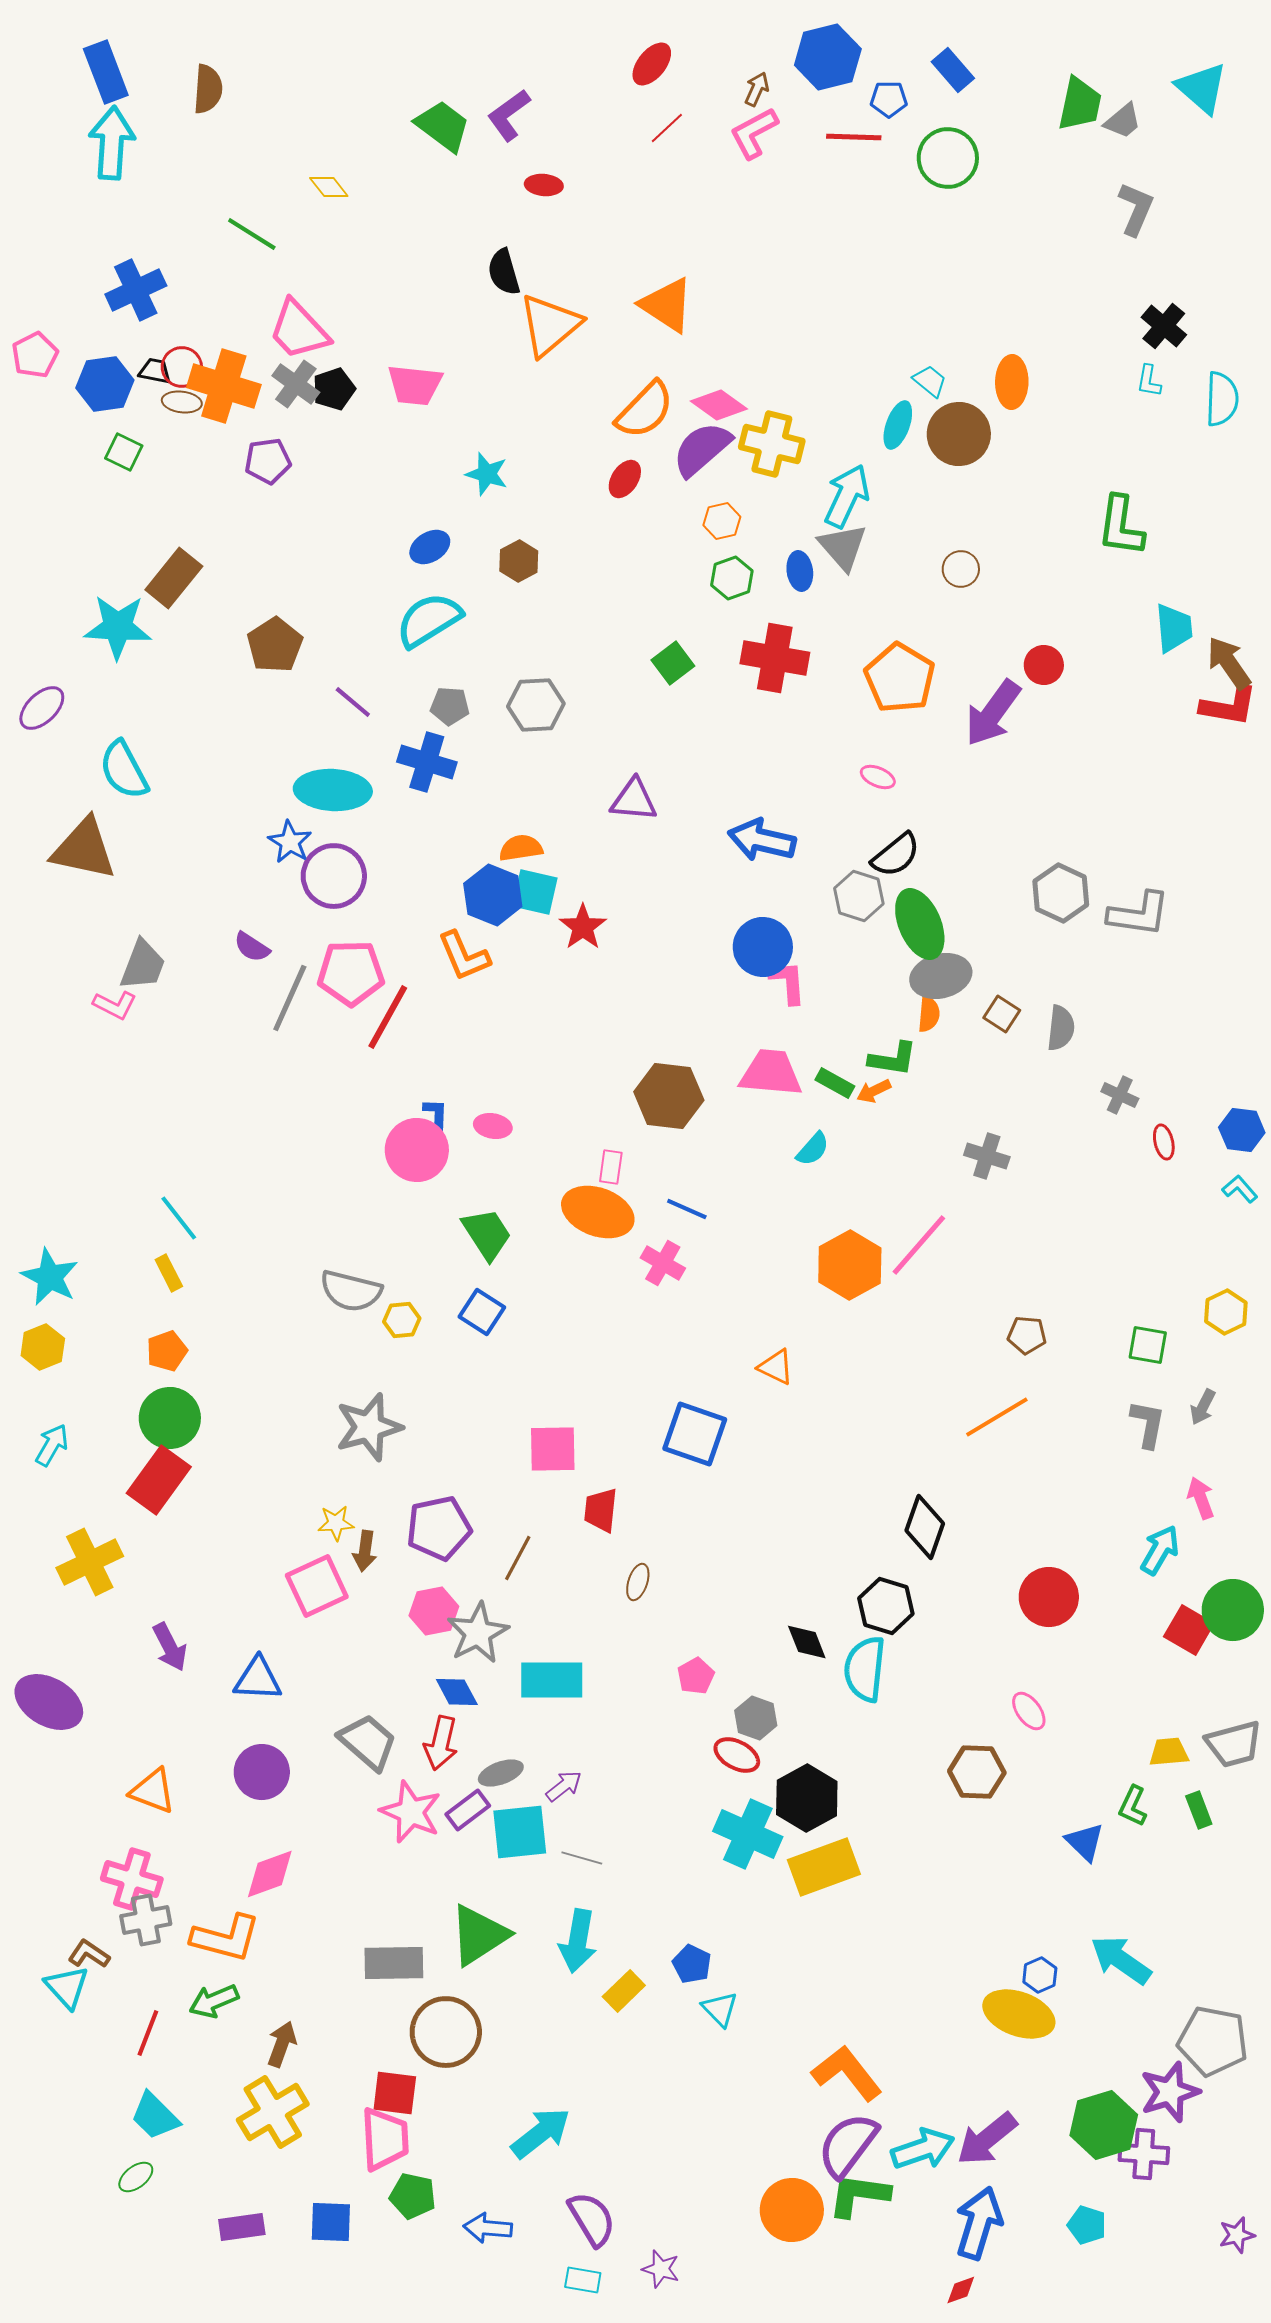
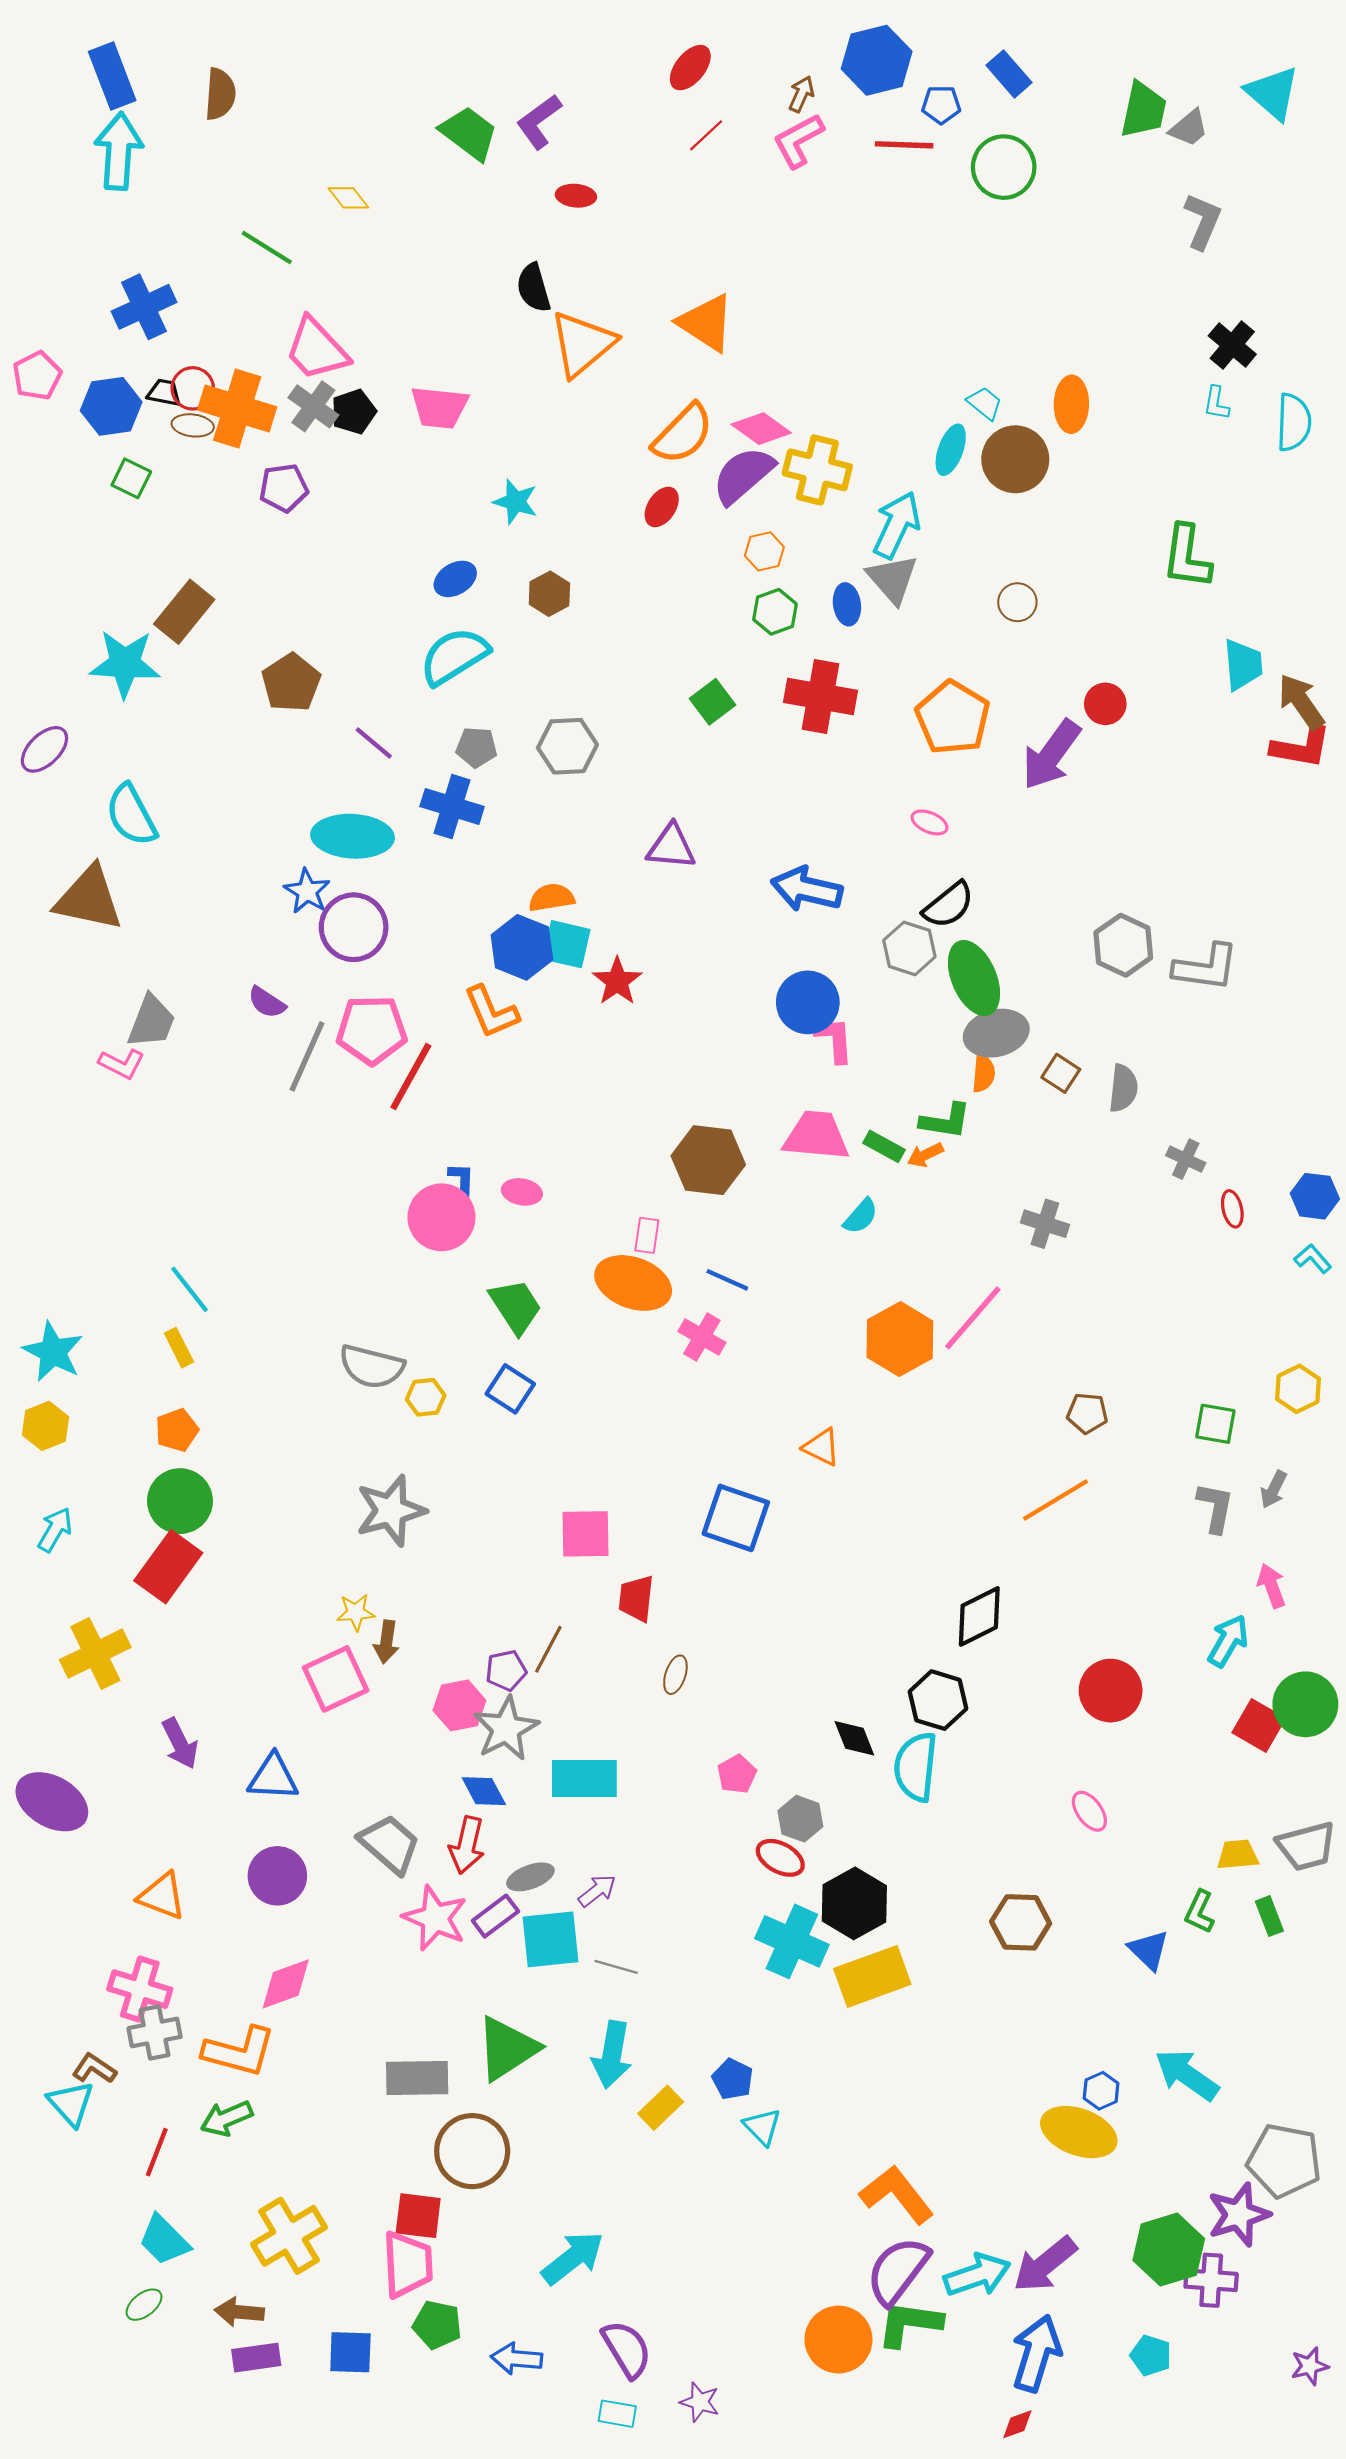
black diamond: (925, 1527) -> (979, 1616), turned 44
purple pentagon: (439, 1528) -> (506, 1670), moved, size x0.6
brown hexagon: (977, 1772) -> (1021, 1922), moved
brown arrow: (282, 2044) -> (239, 2312), moved, turned -105

